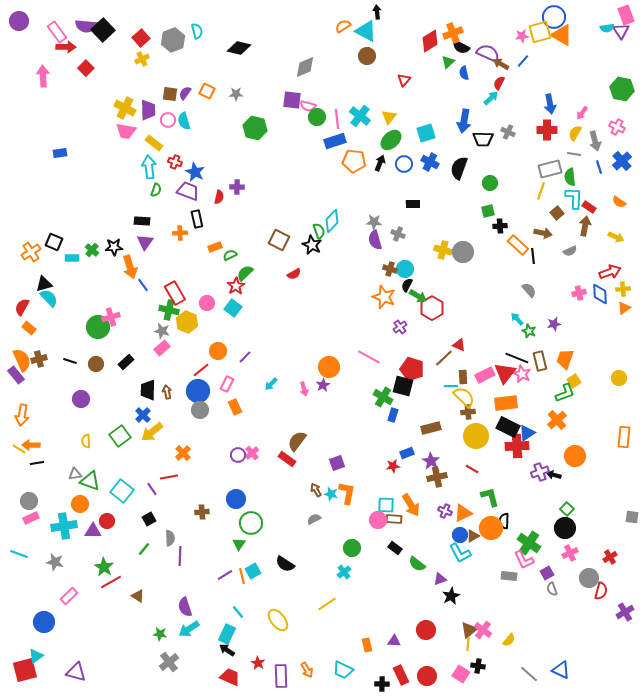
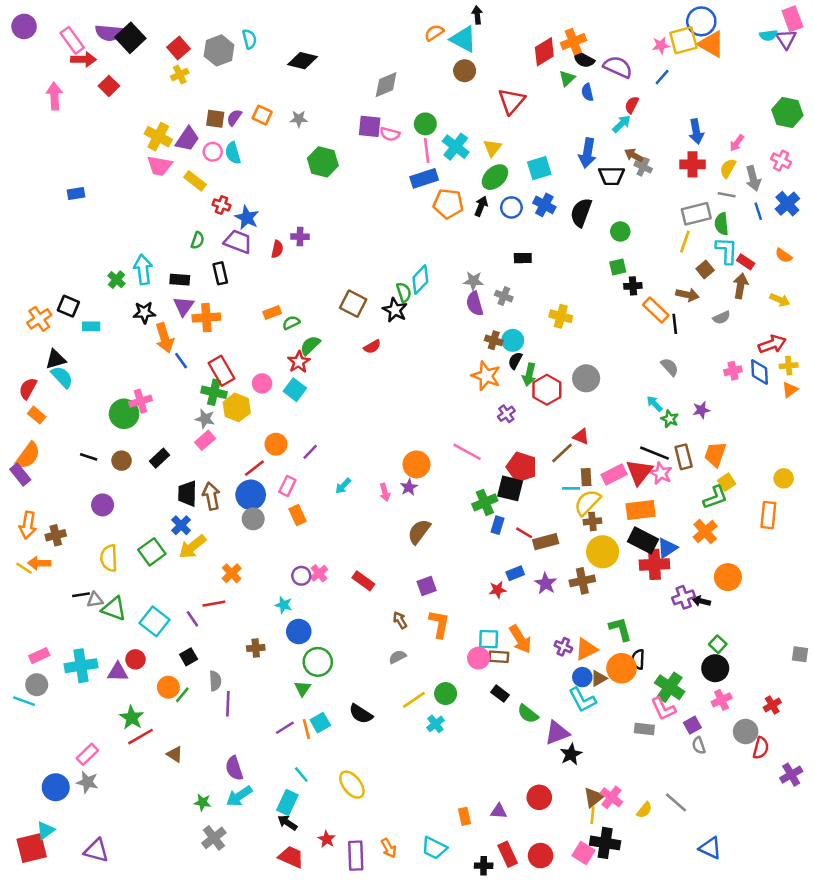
brown arrow: (501, 64) -> (634, 156), moved
red triangle: (404, 80) -> (511, 101), size x1.6
purple trapezoid: (148, 110) -> (187, 139), turned 35
green circle: (317, 117) -> (425, 124), moved
cyan arrow: (149, 167) -> (143, 269), moved
black rectangle: (197, 219) -> (220, 273), moved
orange cross: (180, 233) -> (206, 318), moved, size x1.5
green cross: (92, 250) -> (116, 280), moved
gray circle: (463, 252) -> (586, 378), moved
green arrow: (418, 296) -> (529, 375), turned 72
brown cross: (39, 359) -> (56, 535), moved
orange semicircle: (22, 360) -> (28, 456), turned 60
brown arrow: (167, 392) -> (211, 496), size x1.5
green cross: (383, 397) -> (485, 502), turned 36
yellow semicircle: (464, 397) -> (587, 502), turned -90
orange rectangle: (624, 437) -> (768, 515), moved
yellow semicircle: (86, 441) -> (109, 558), size x1.5
brown semicircle: (297, 441) -> (419, 532), moved
black line: (37, 463) -> (81, 595), moved
red line: (472, 469) -> (524, 533), moved
brown cross: (437, 477) -> (582, 581), moved
cyan star: (331, 494) -> (284, 605), moved
gray circle: (29, 501) -> (37, 685), moved
orange circle: (80, 504) -> (168, 687), moved
gray star: (55, 562) -> (87, 782), moved
purple triangle: (440, 579) -> (557, 733), size x1.5
yellow line: (327, 604) -> (414, 700), moved
black cross: (478, 666) -> (605, 843), size x1.6
gray line: (529, 674) -> (676, 802), moved

